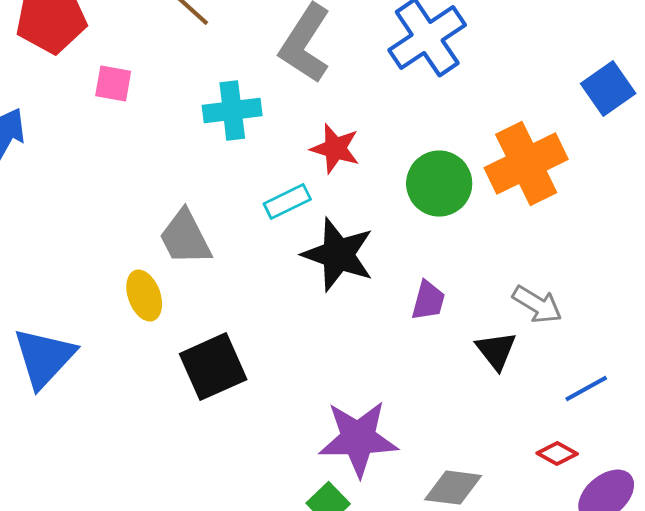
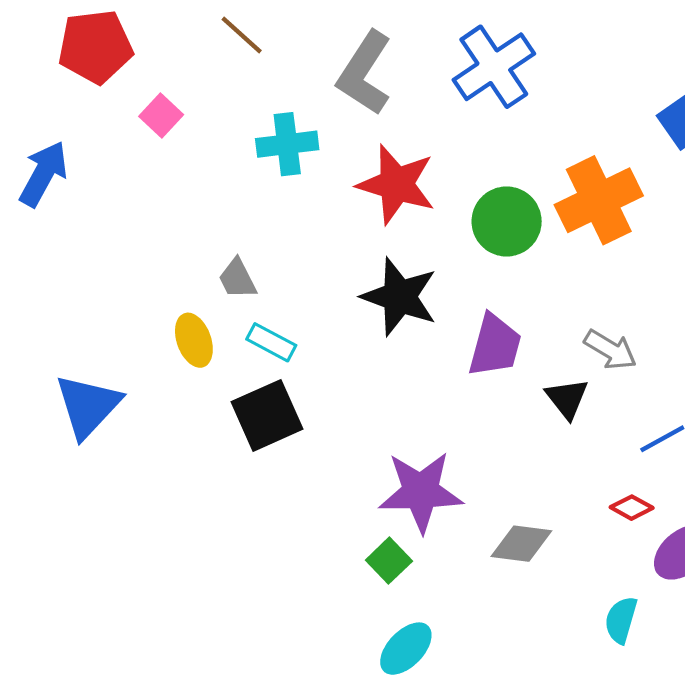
pink square: (113, 84) -> (161, 116), turned 33
red star: (335, 149) -> (396, 184), size x1.5
cyan rectangle: (287, 202) -> (271, 342), moved, turned 54
gray trapezoid: (185, 238) -> (237, 279), size x0.7
purple trapezoid: (428, 301) -> (495, 345), size x1.5

